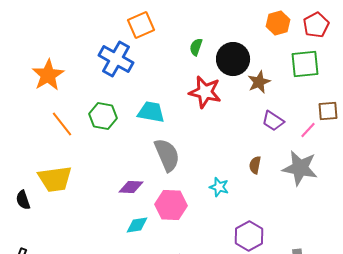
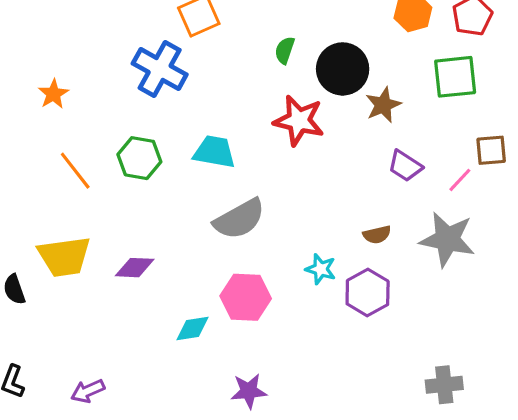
orange star: (48, 75) -> (53, 94), size x0.6
gray semicircle: (167, 155) -> (239, 219), turned 84
brown semicircle: (255, 165) -> (377, 235), turned -114
purple diamond: (131, 187) -> (135, 268), moved
purple hexagon: (249, 236) -> (368, 293), moved

